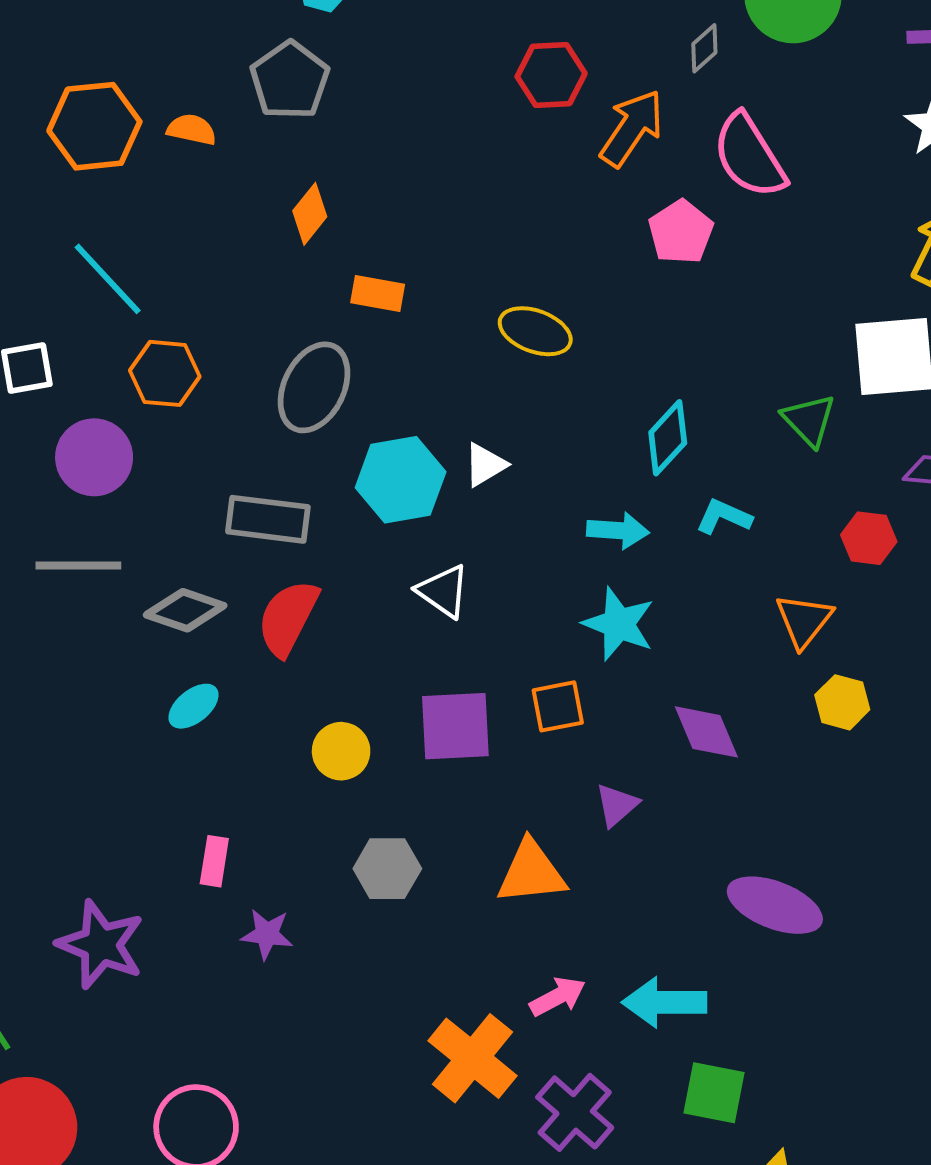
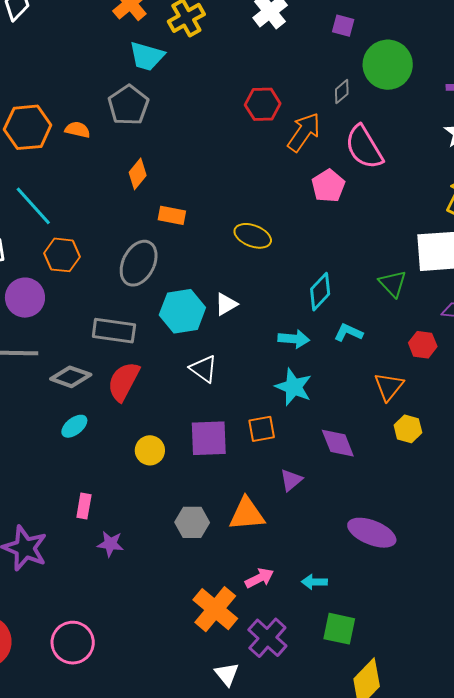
gray hexagon: (387, 869) -> (192, 522), moved
cyan arrow: (664, 1002) -> (314, 582), size x0.6

